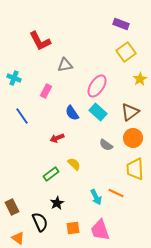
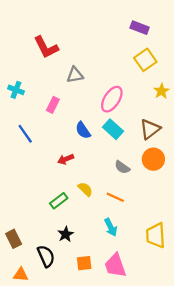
yellow trapezoid: (135, 169) -> (156, 235), moved
orange line: (116, 193) -> (115, 197), moved
orange triangle: (18, 238) -> (21, 275), turned -32

